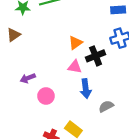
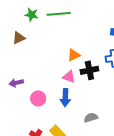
purple arrow: (28, 78) -> (16, 83), moved
blue arrow: (86, 89) -> (65, 98), moved

